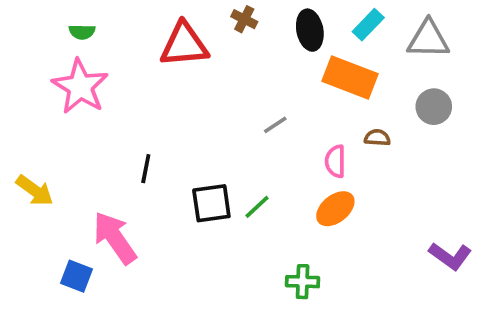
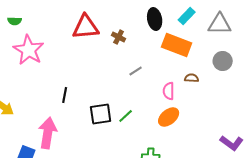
brown cross: (244, 19) -> (119, 37), moved
green semicircle: (82, 32) -> (15, 21), moved
pink arrow: (115, 238) -> (48, 133), turned 44

